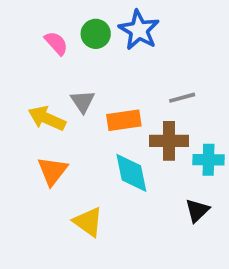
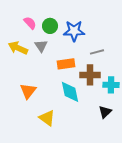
blue star: (139, 30) -> (74, 31), moved, turned -30
green circle: (96, 34) -> (50, 26), moved
gray triangle: (83, 101) -> (41, 46), moved
yellow arrow: (47, 118) -> (18, 48), moved

